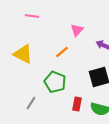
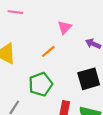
green pentagon: (55, 82) -> (41, 84), turned 30

